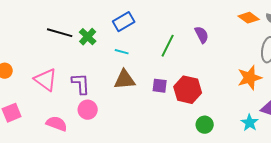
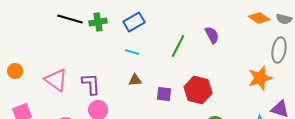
black line: (60, 33) -> (70, 19), moved
green cross: (88, 37) -> (98, 22), moved, turned 36
brown triangle: (125, 80) -> (135, 80), size x0.6
purple square: (160, 86) -> (164, 94), moved

